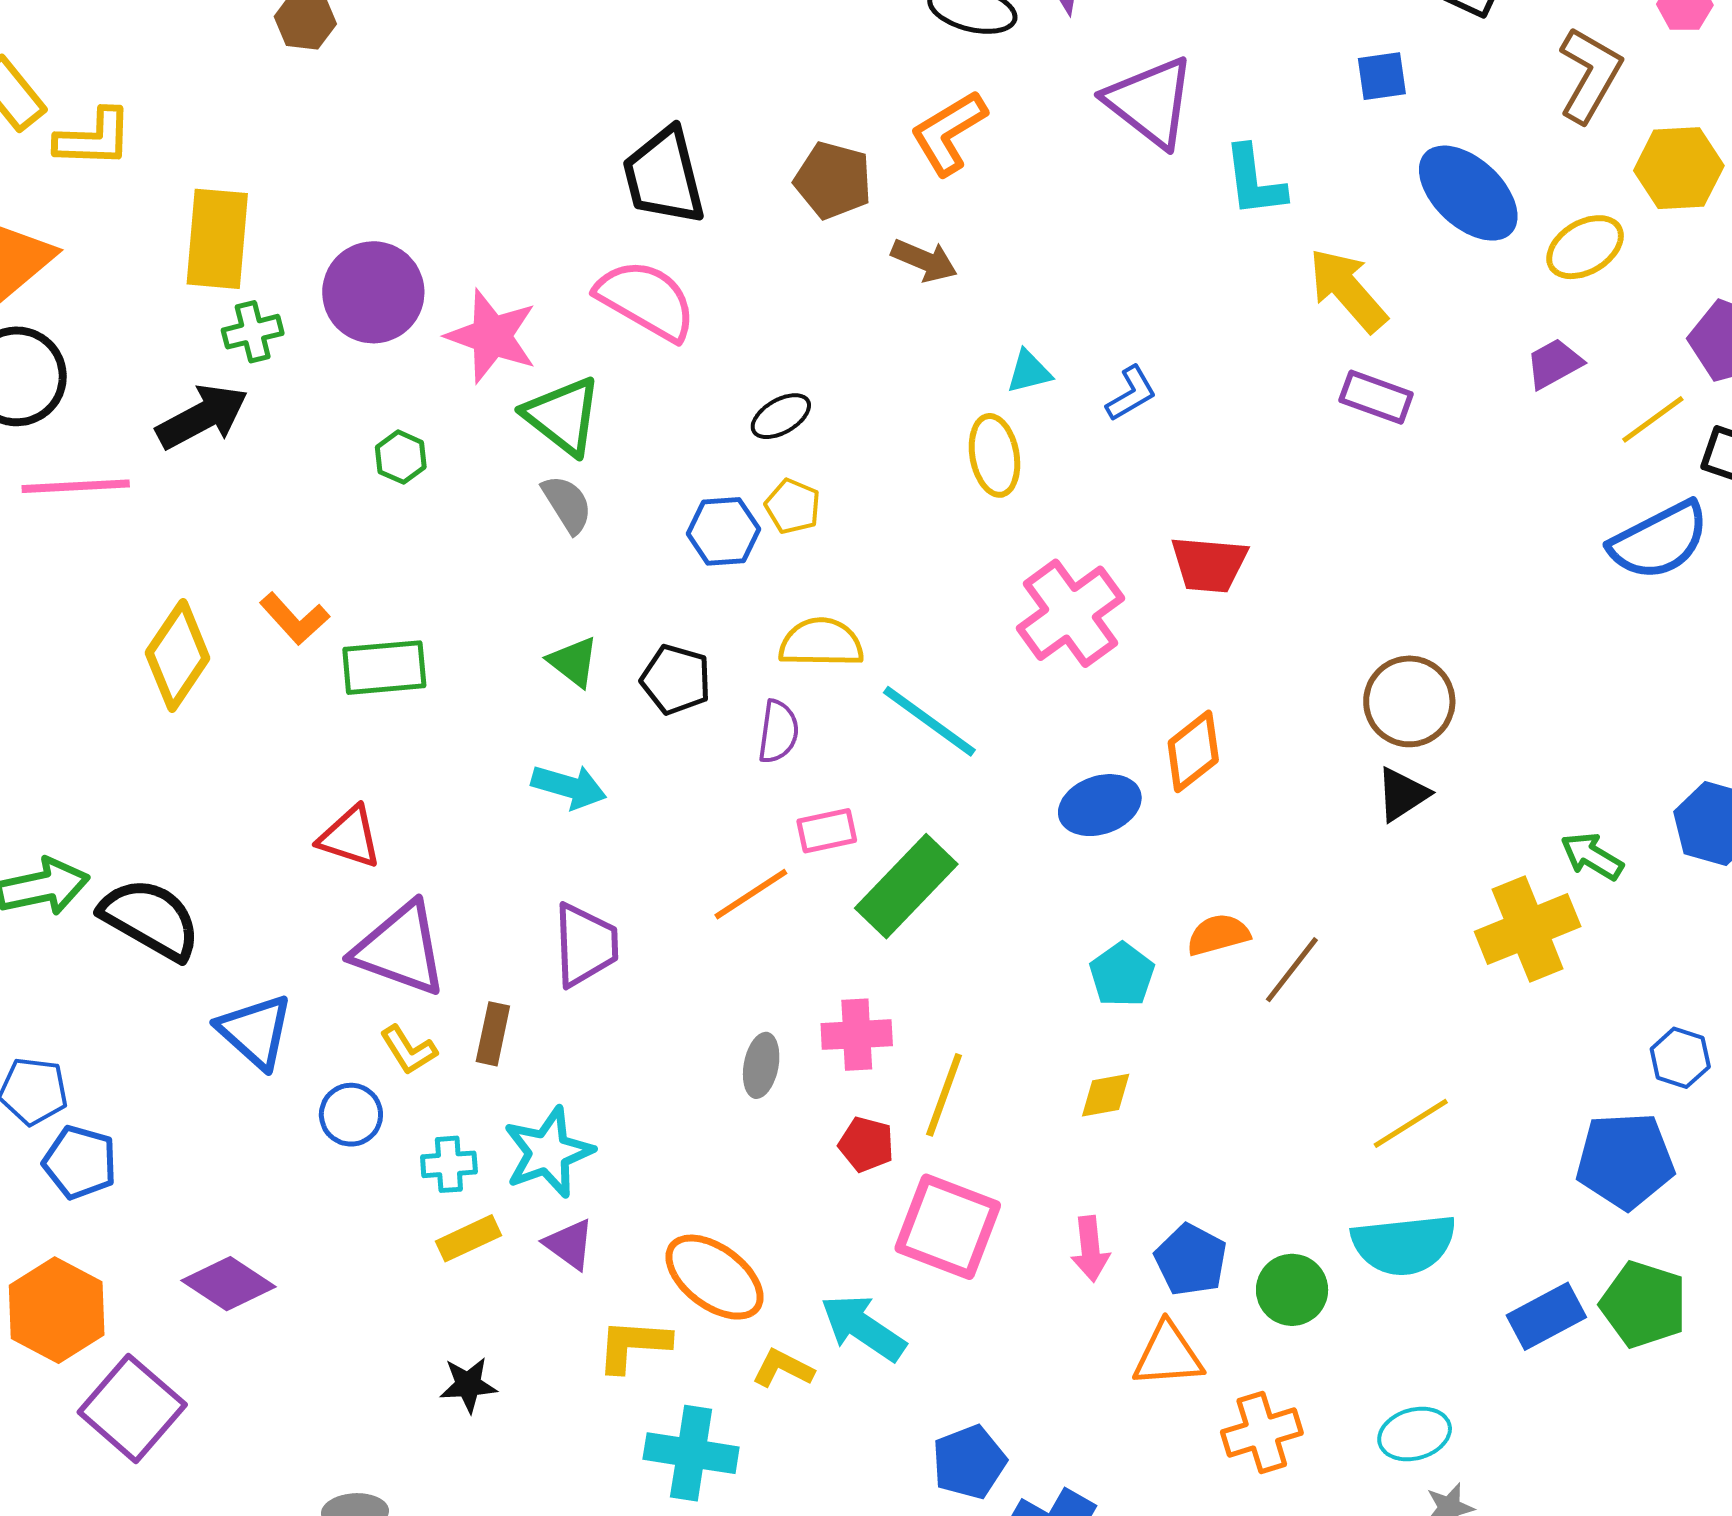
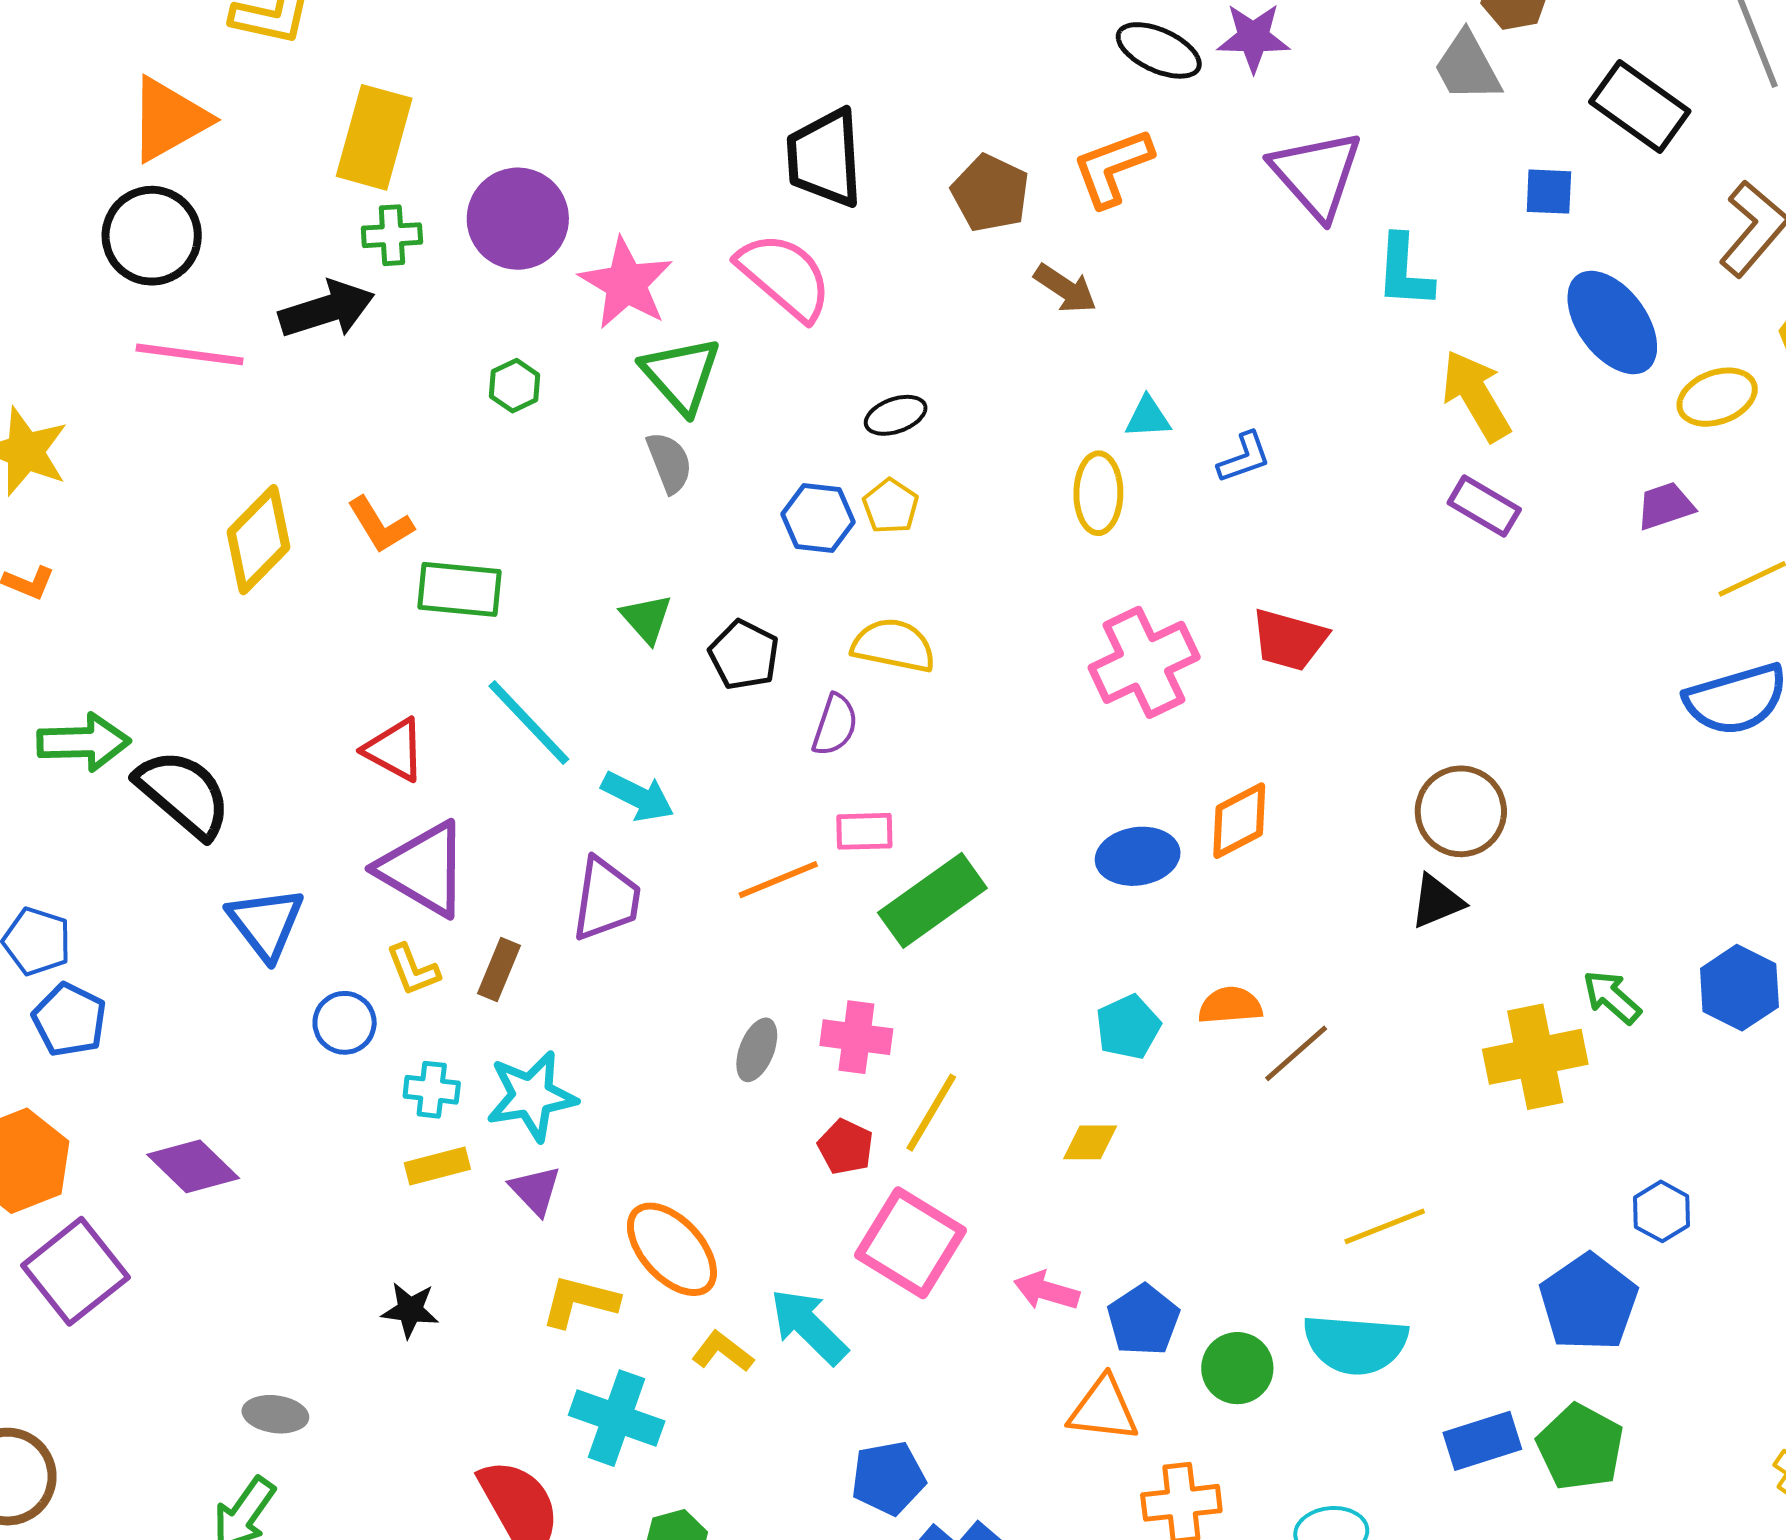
cyan line: (929, 721) -> (529, 723), moved
cyan arrow: (569, 787) -> (638, 796), moved
blue pentagon: (1625, 1161) -> (1589, 1302), turned 30
pink arrow: (1090, 1249) -> (1047, 1291), turned 102

